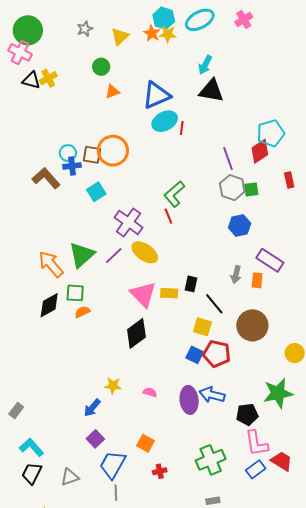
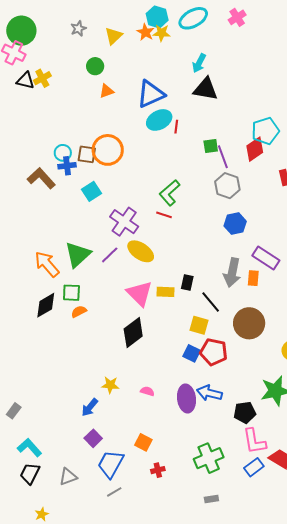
green square: (251, 189) -> (211, 146), moved
red line: (168, 216) -> (164, 215), turned -49
gray arrow: (236, 275) -> (232, 273), size x1.6
gray line: (116, 493) -> (114, 492), turned 63

